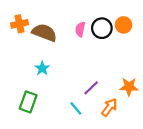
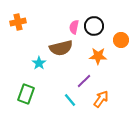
orange circle: (124, 25) -> (121, 40), moved
brown semicircle: (44, 33) -> (61, 48), moved, turned 145
orange star: (129, 87) -> (98, 56), moved

